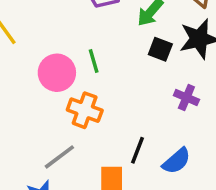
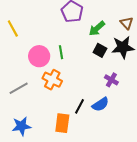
gray line: (59, 157) -> (19, 88), moved
blue semicircle: (176, 161) -> (100, 104), moved

